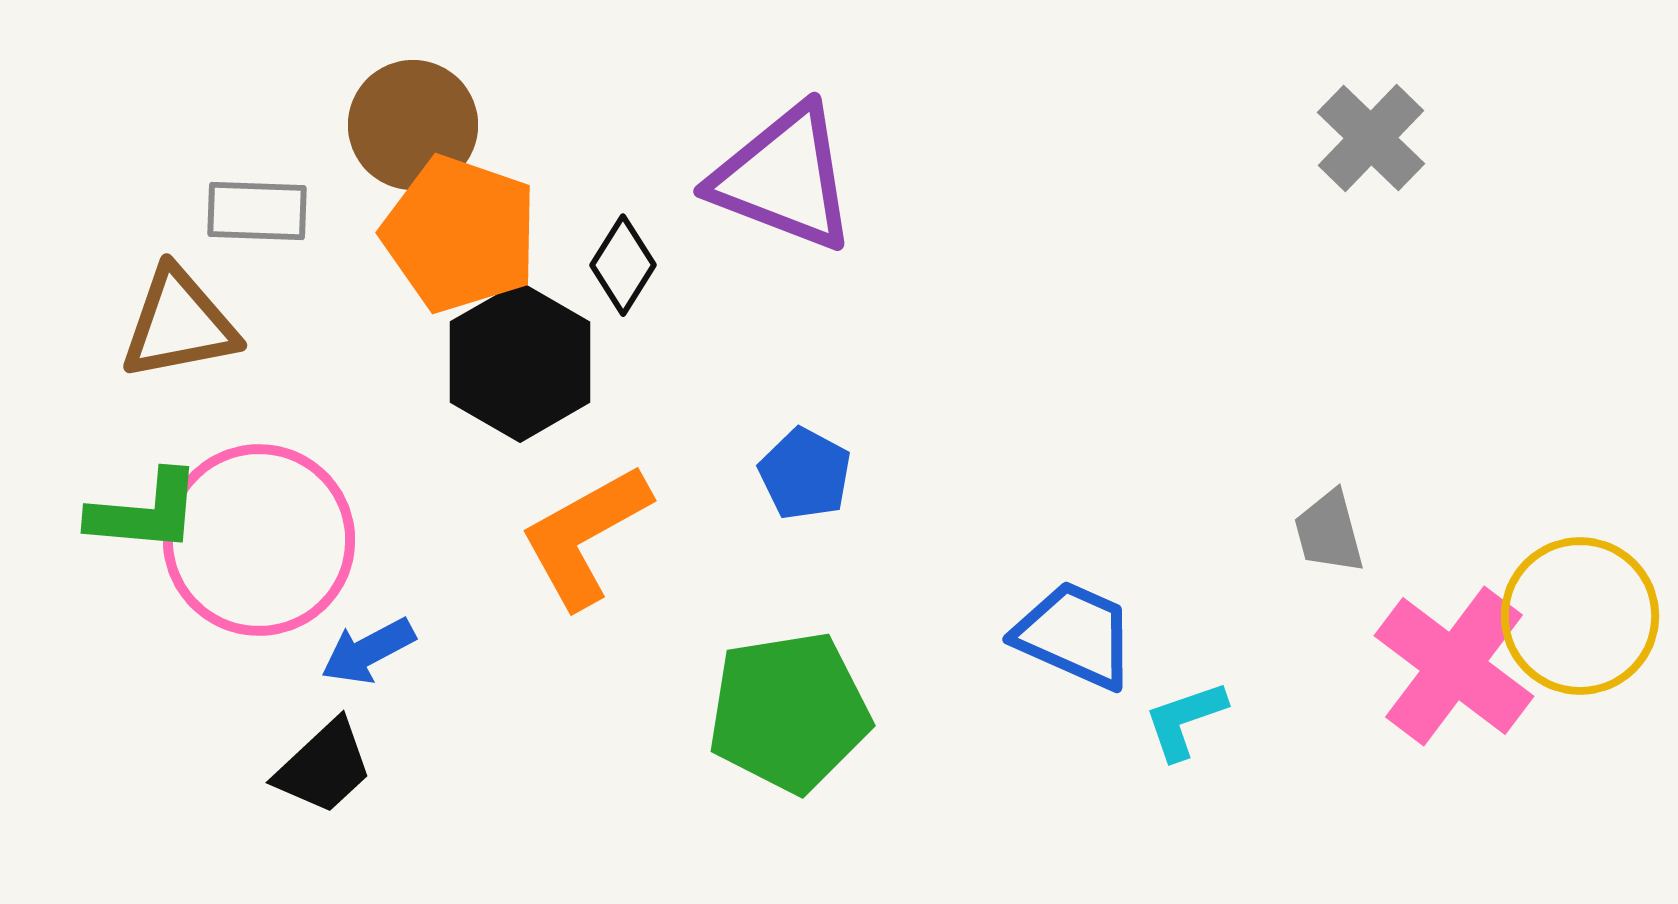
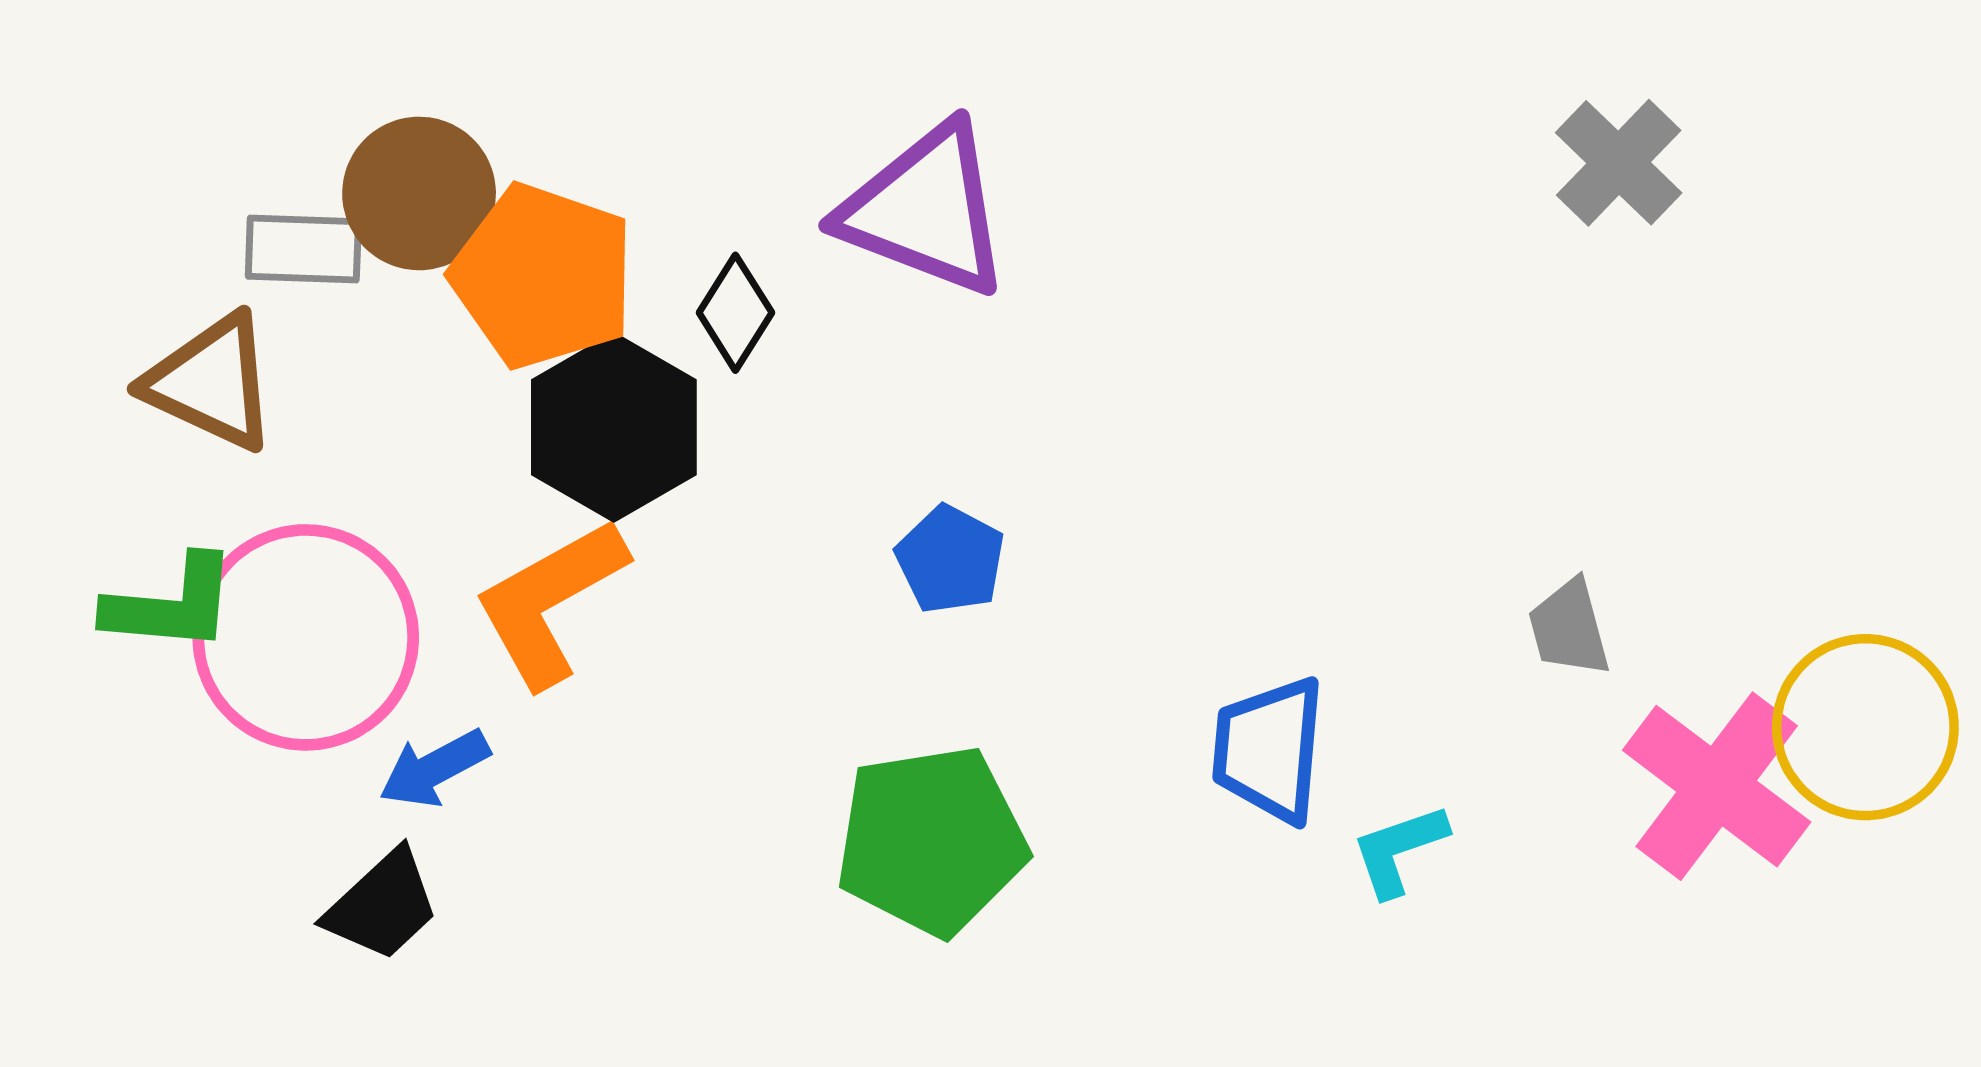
brown circle: (413, 125) -> (419, 193), moved
brown triangle: (179, 324) -> (211, 382), turned 36
orange L-shape: (585, 536) -> (550, 602), moved
blue trapezoid: (1075, 635) -> (1269, 750), turned -109

